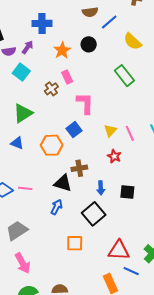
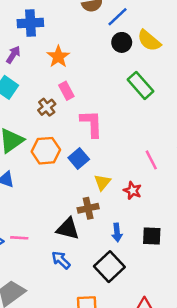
black circle: (89, 44) -> (122, 42), moved
yellow triangle: (110, 131) -> (102, 182), moved
orange hexagon: (52, 145) -> (46, 151), moved
blue arrow: (57, 207) -> (61, 260), turned -70

